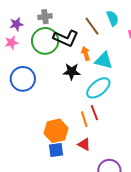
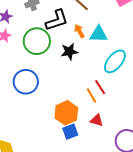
black L-shape: (66, 38) -> (57, 20), turned -30
green circle: (45, 41) -> (37, 41), moved
blue circle: (23, 79) -> (26, 82), moved
cyan ellipse: (98, 88) -> (115, 61), moved

